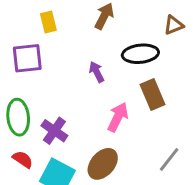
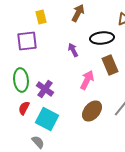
red semicircle: (23, 159) -> (24, 108), turned -96
brown ellipse: (103, 164) -> (92, 111), moved

